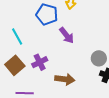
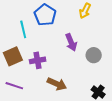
blue pentagon: (47, 14) -> (45, 15), moved
gray circle: (99, 58) -> (94, 55), moved

